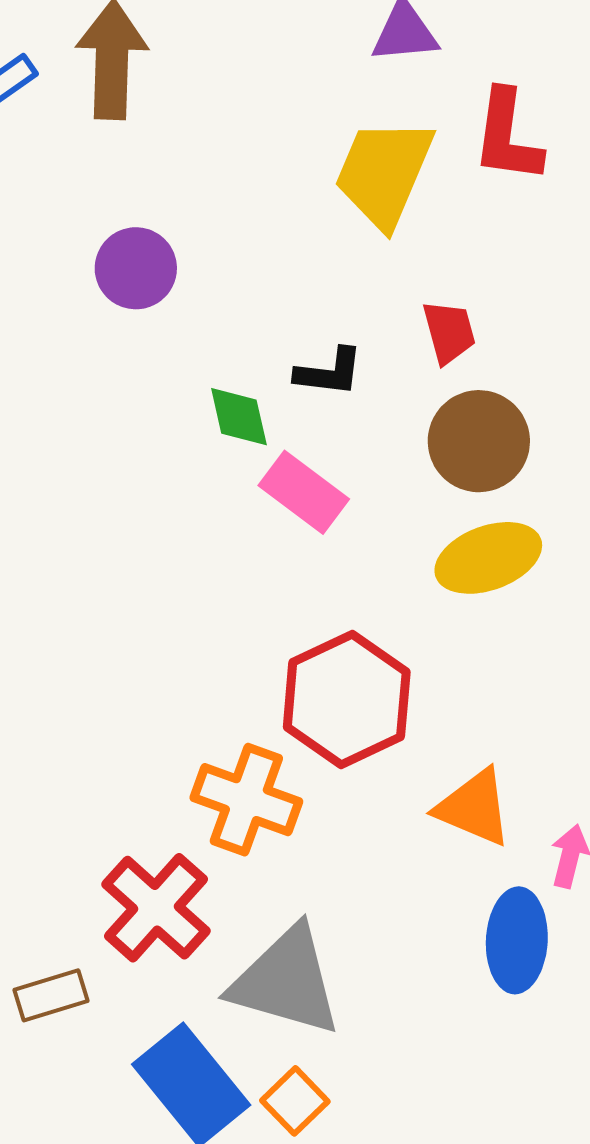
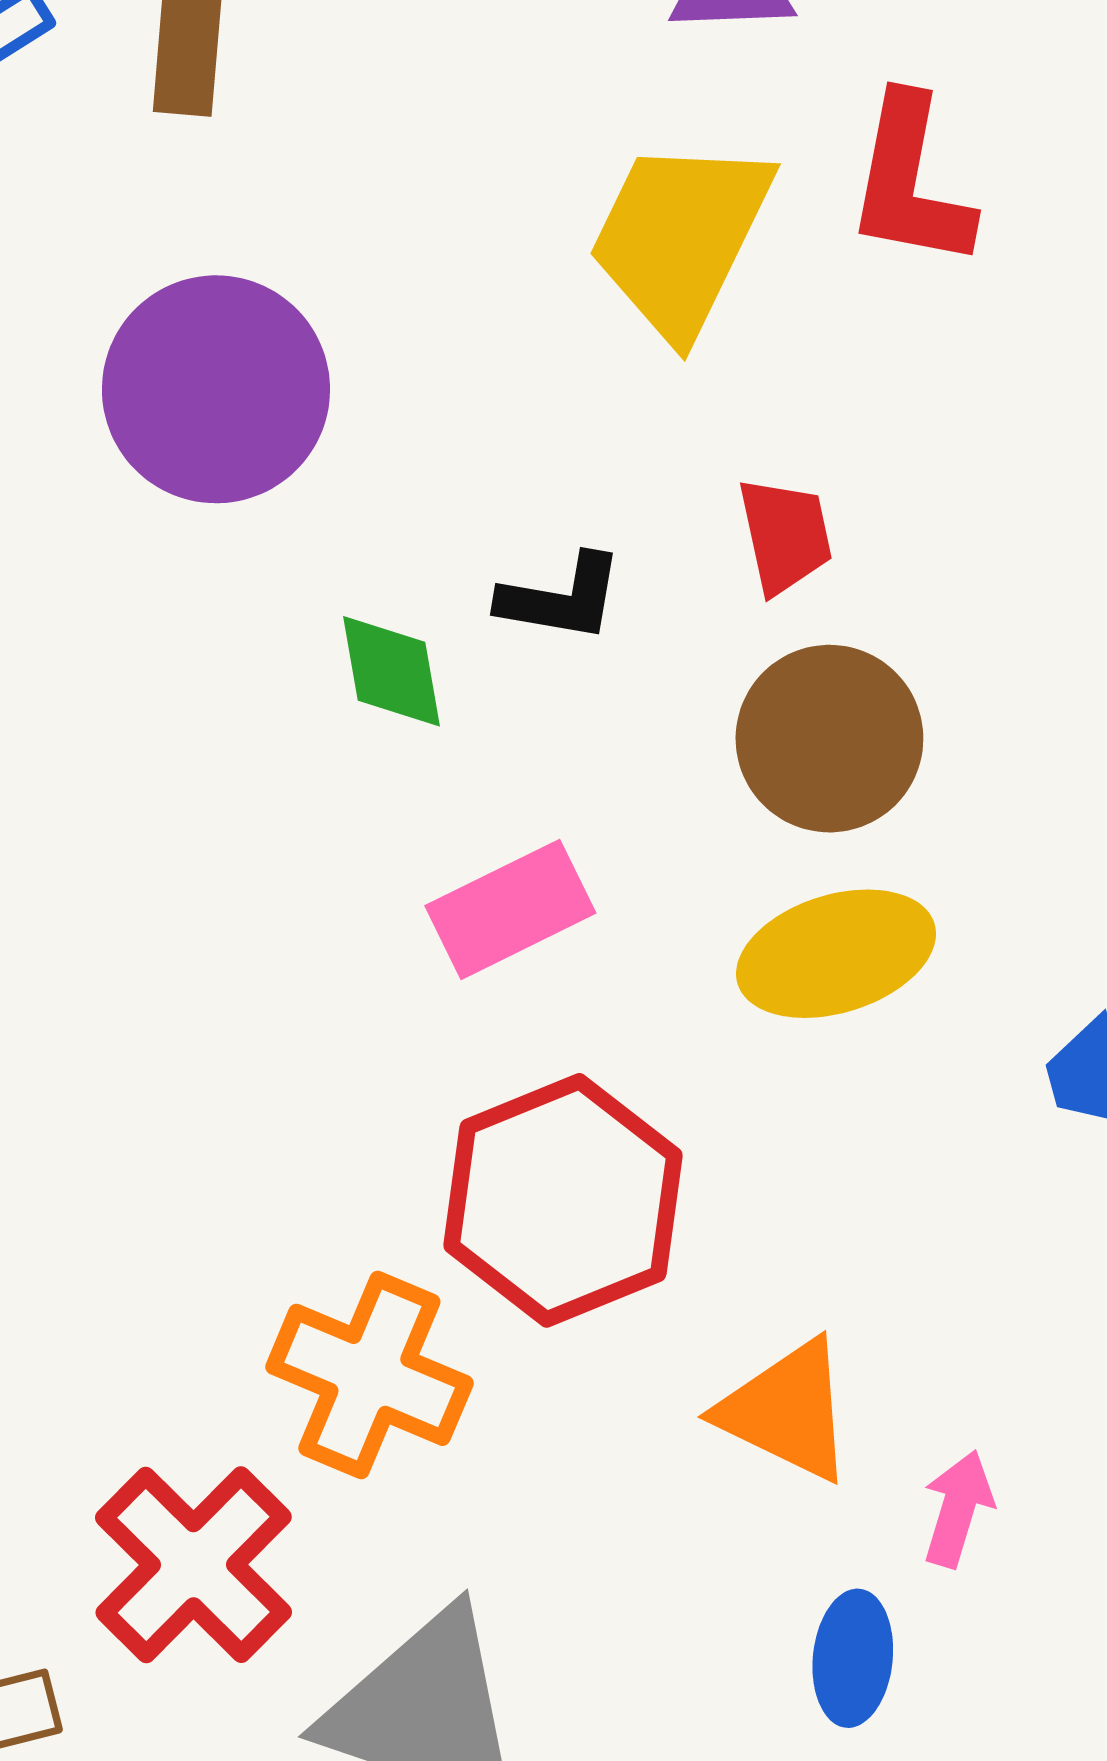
purple circle: (136, 268) -> (216, 389), size x1.5
pink rectangle: (304, 492) -> (510, 909), moved, turned -66
blue ellipse: (517, 940) -> (853, 1658), size x0.7

